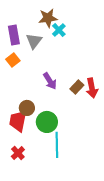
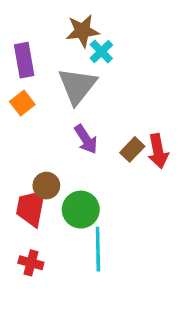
gray triangle: (34, 41) -> (77, 86), moved, size x1.4
red cross: (18, 153) -> (31, 263), turned -32

